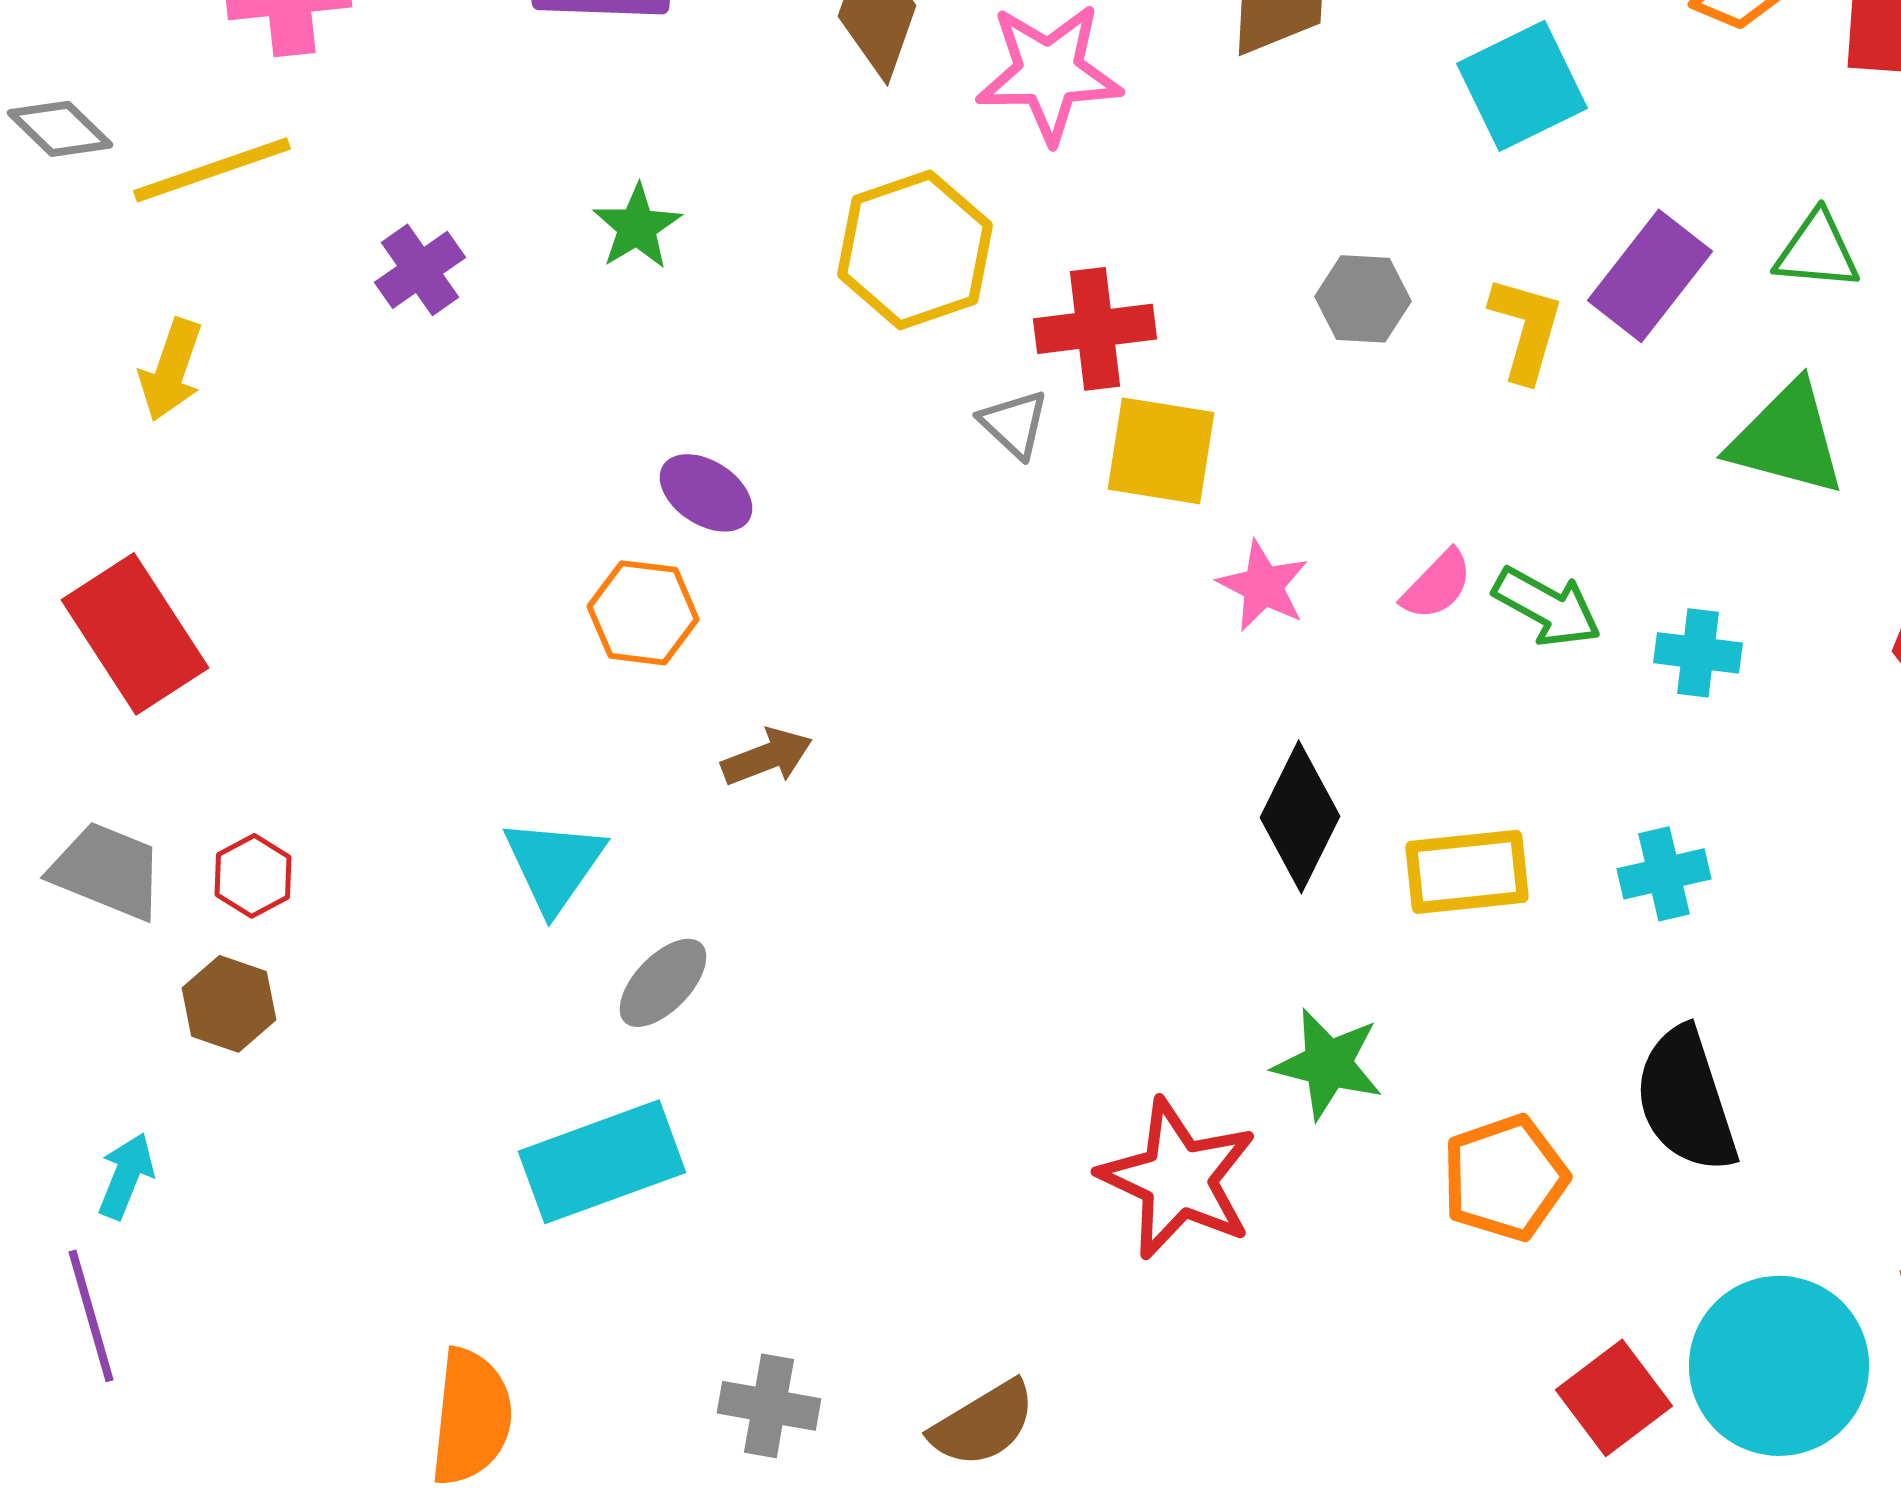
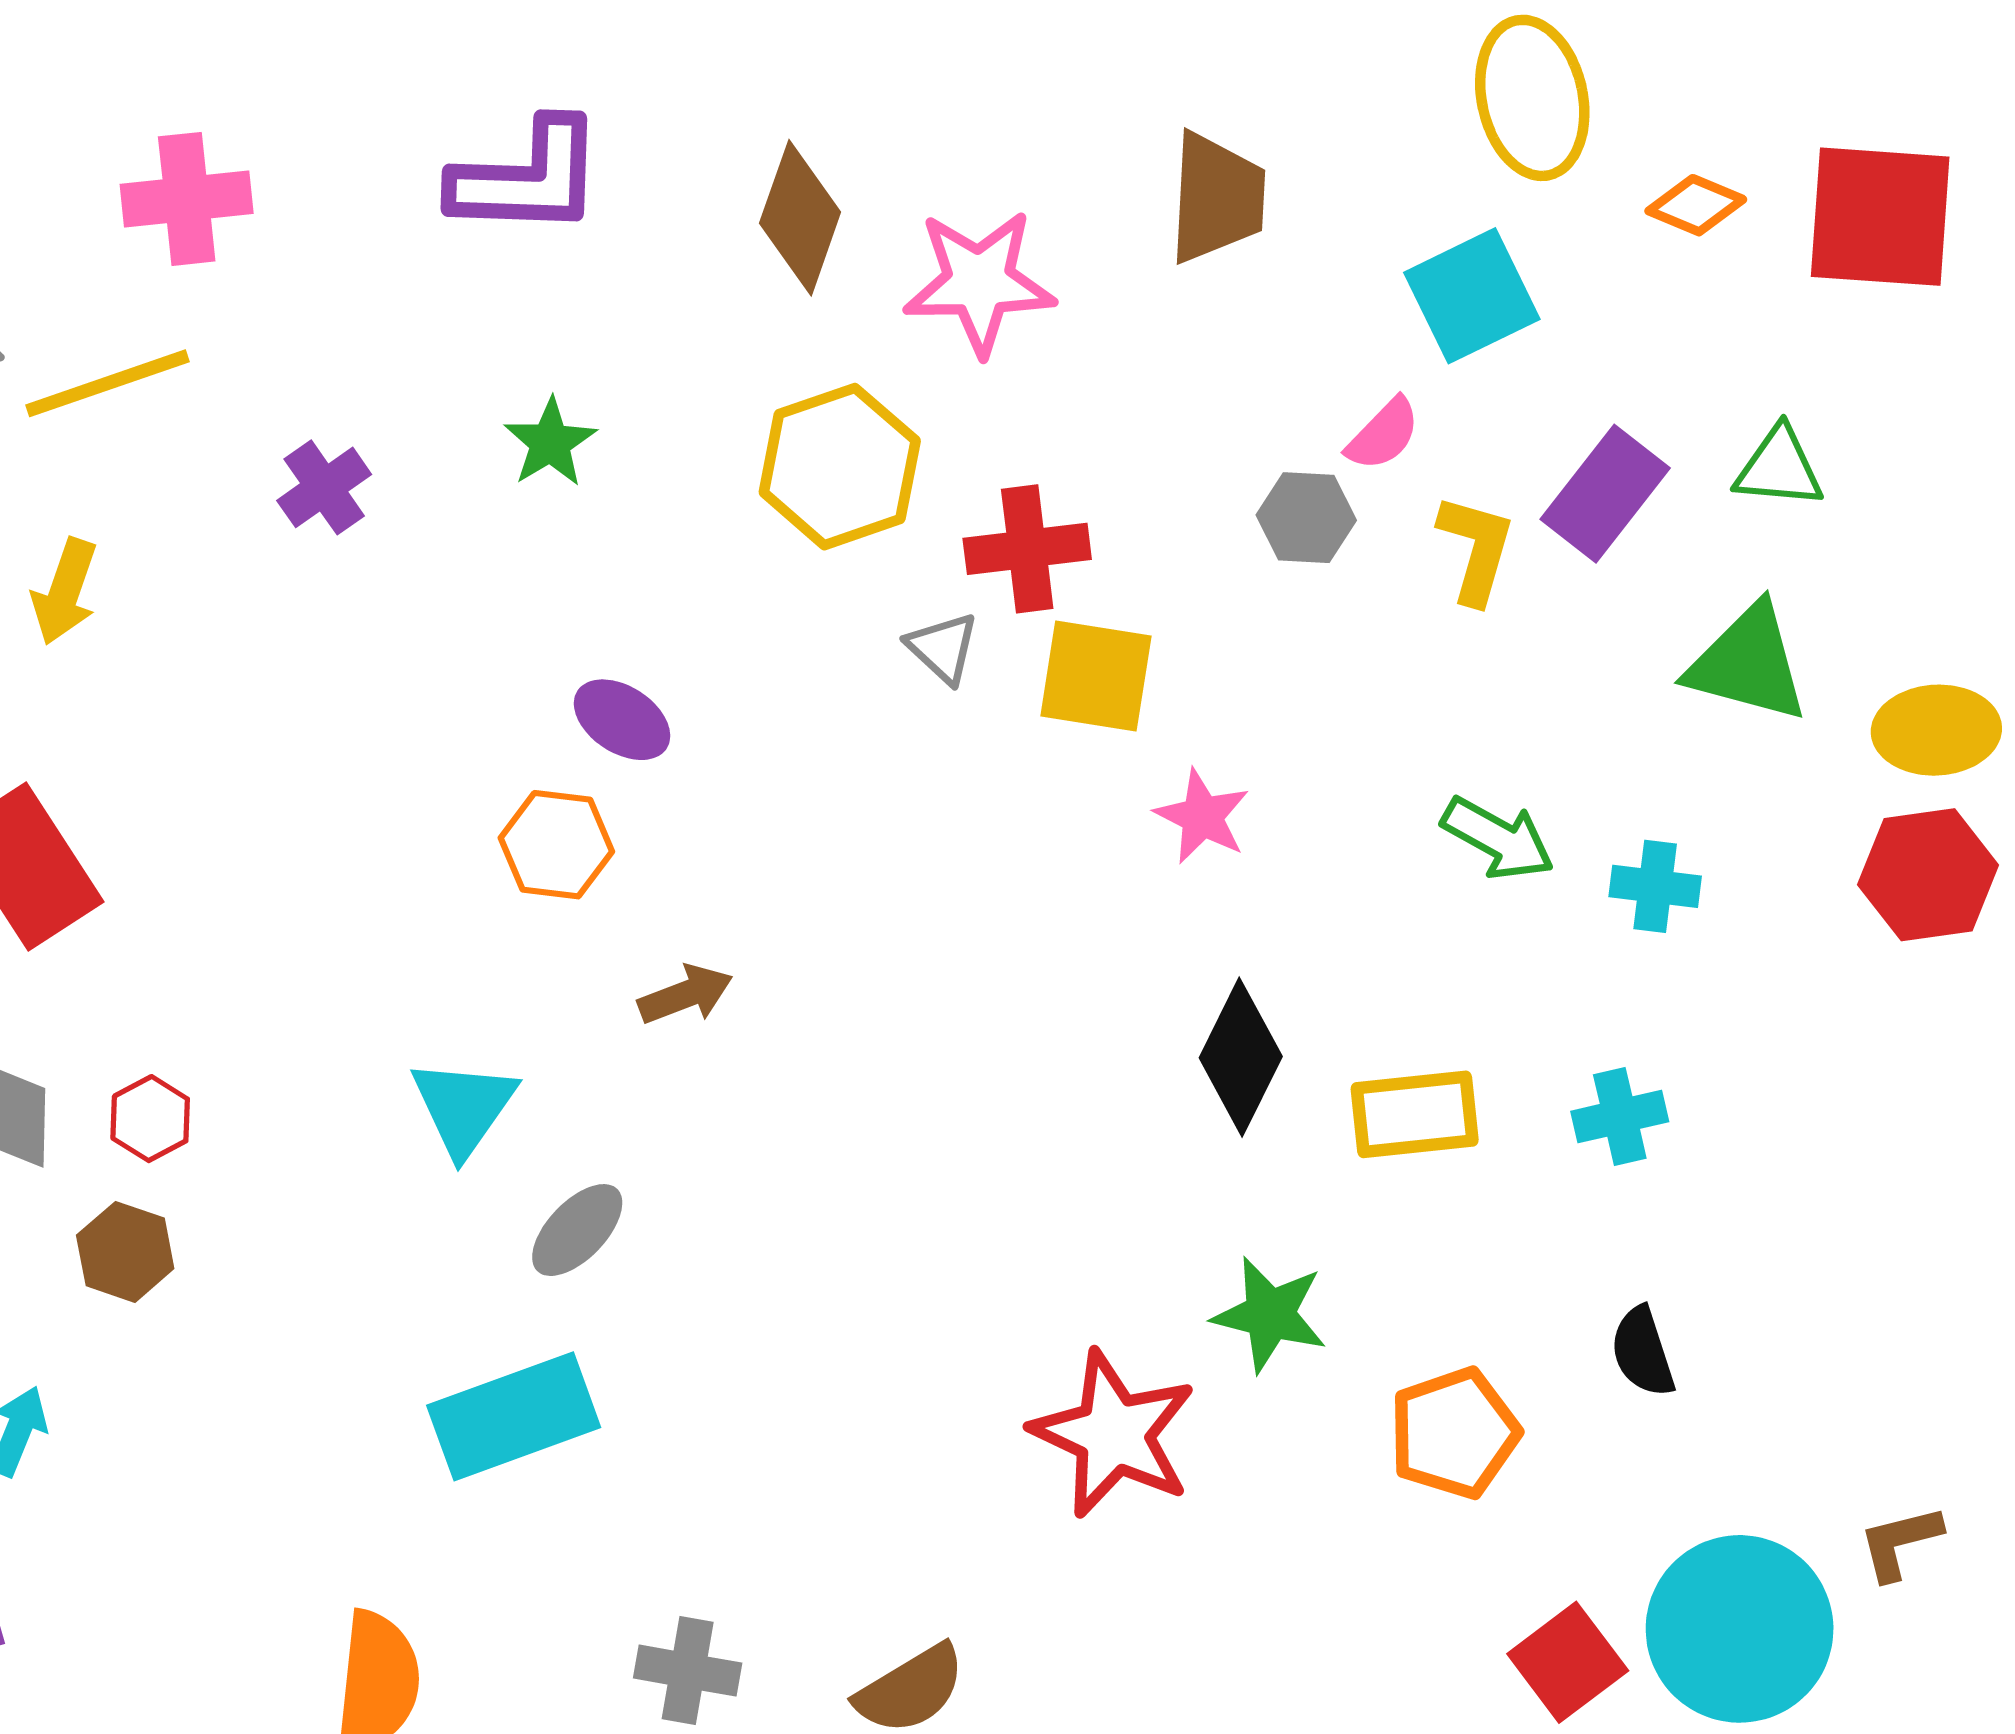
pink semicircle: (1437, 585) -> (1383, 434), moved
black semicircle: (1686, 1100) -> (1643, 1352), size x0.6

